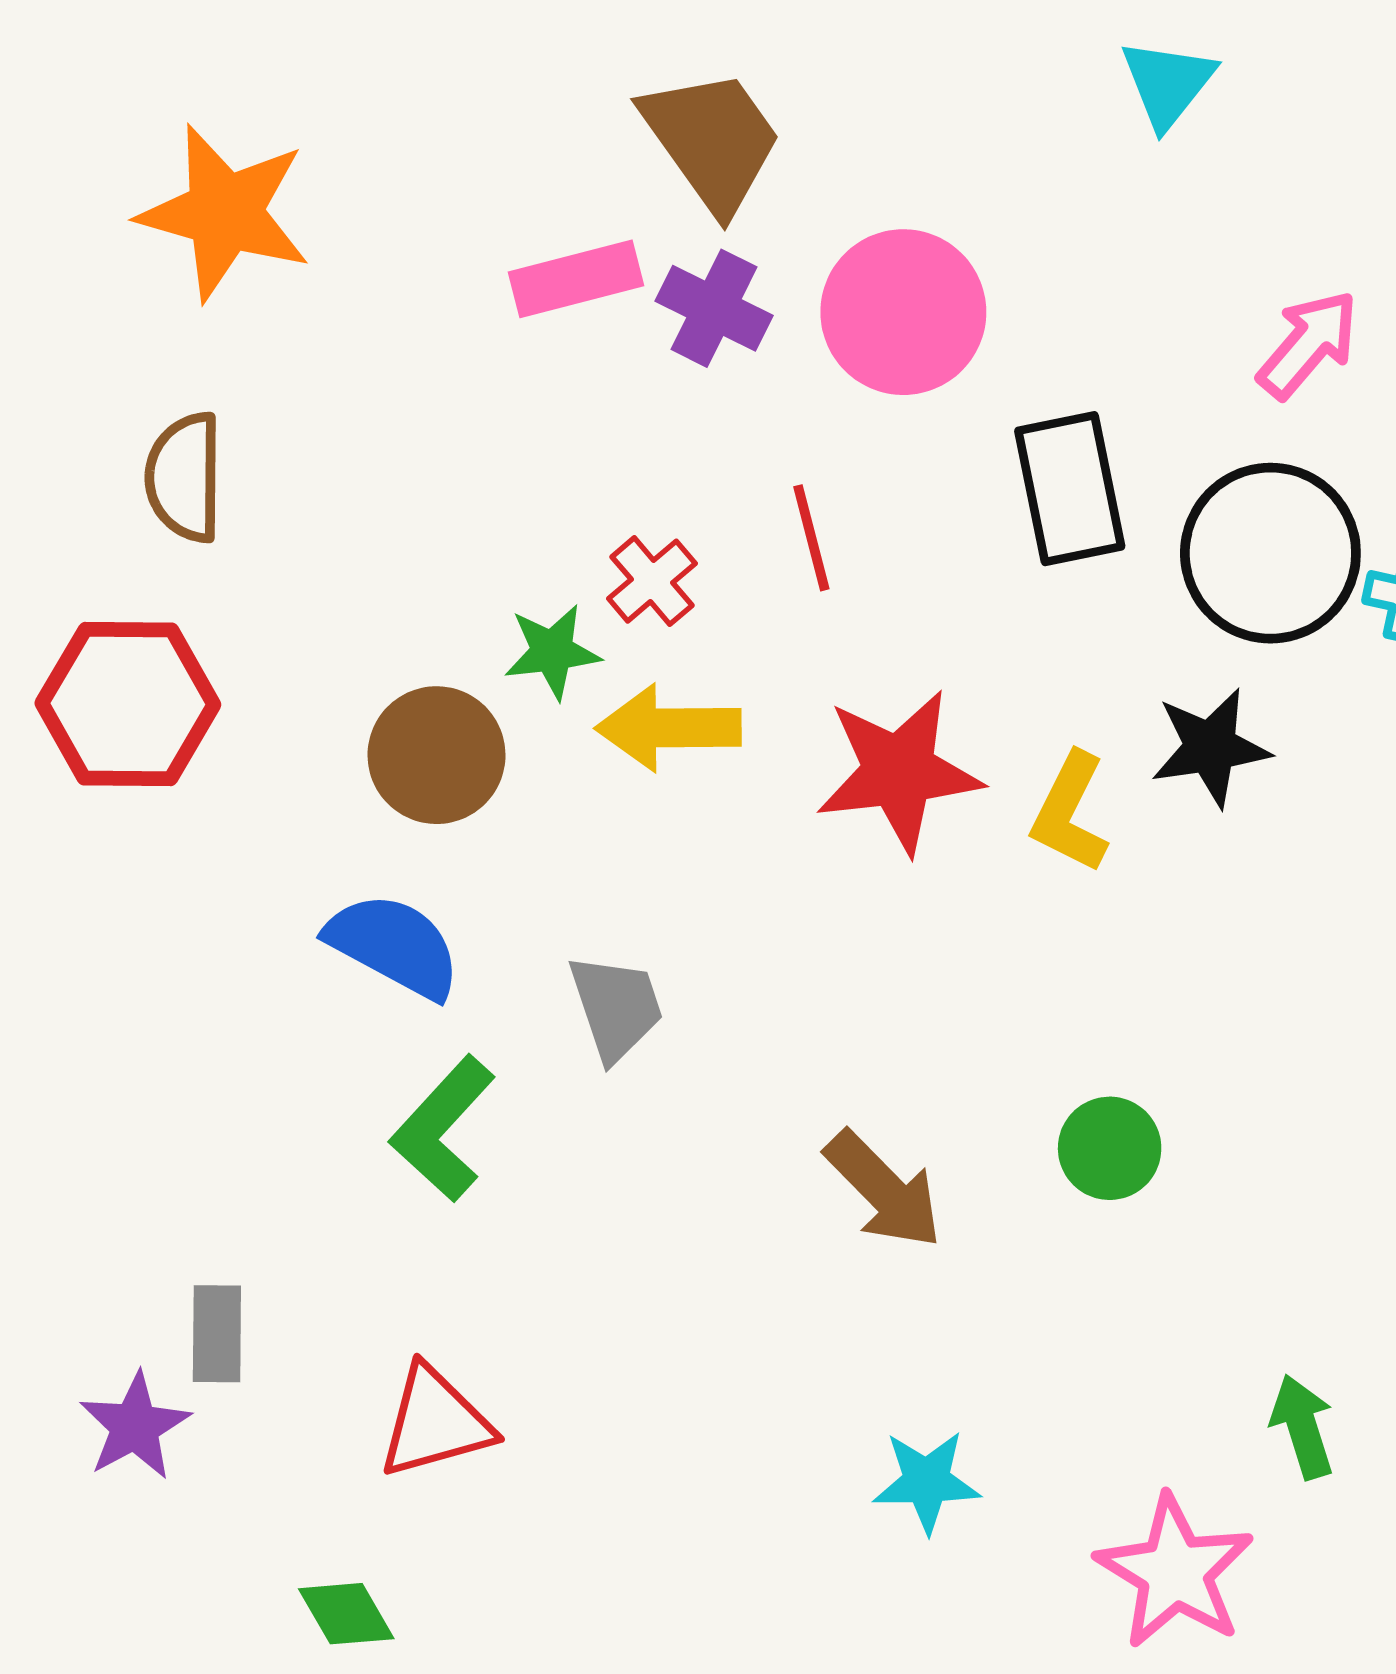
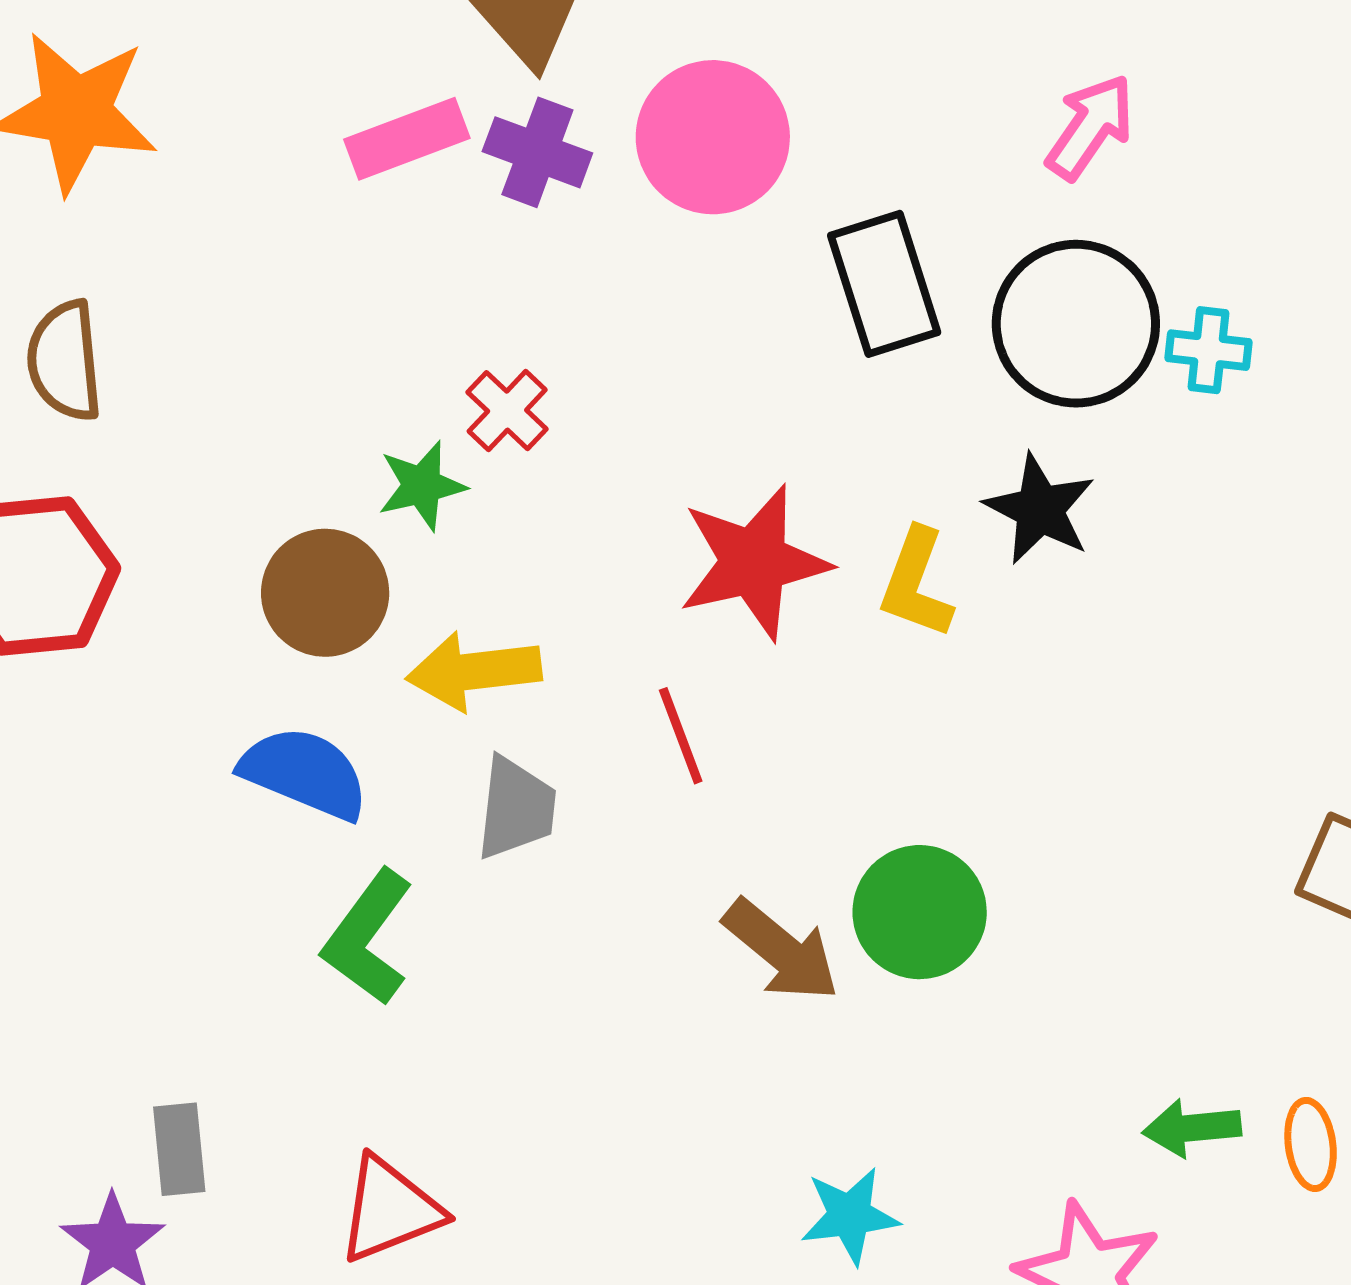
red line: (811, 538) -> (681, 736), moved
yellow arrow: (669, 728) -> (474, 671), moved
black star: (1210, 747) -> (1040, 509), turned -30
gray trapezoid: (616, 1007) -> (516, 808), turned 31
green circle: (1110, 1148) -> (920, 912), moved, size x1.4
green arrow: (1302, 1427) -> (1192, 1128), turned -72

